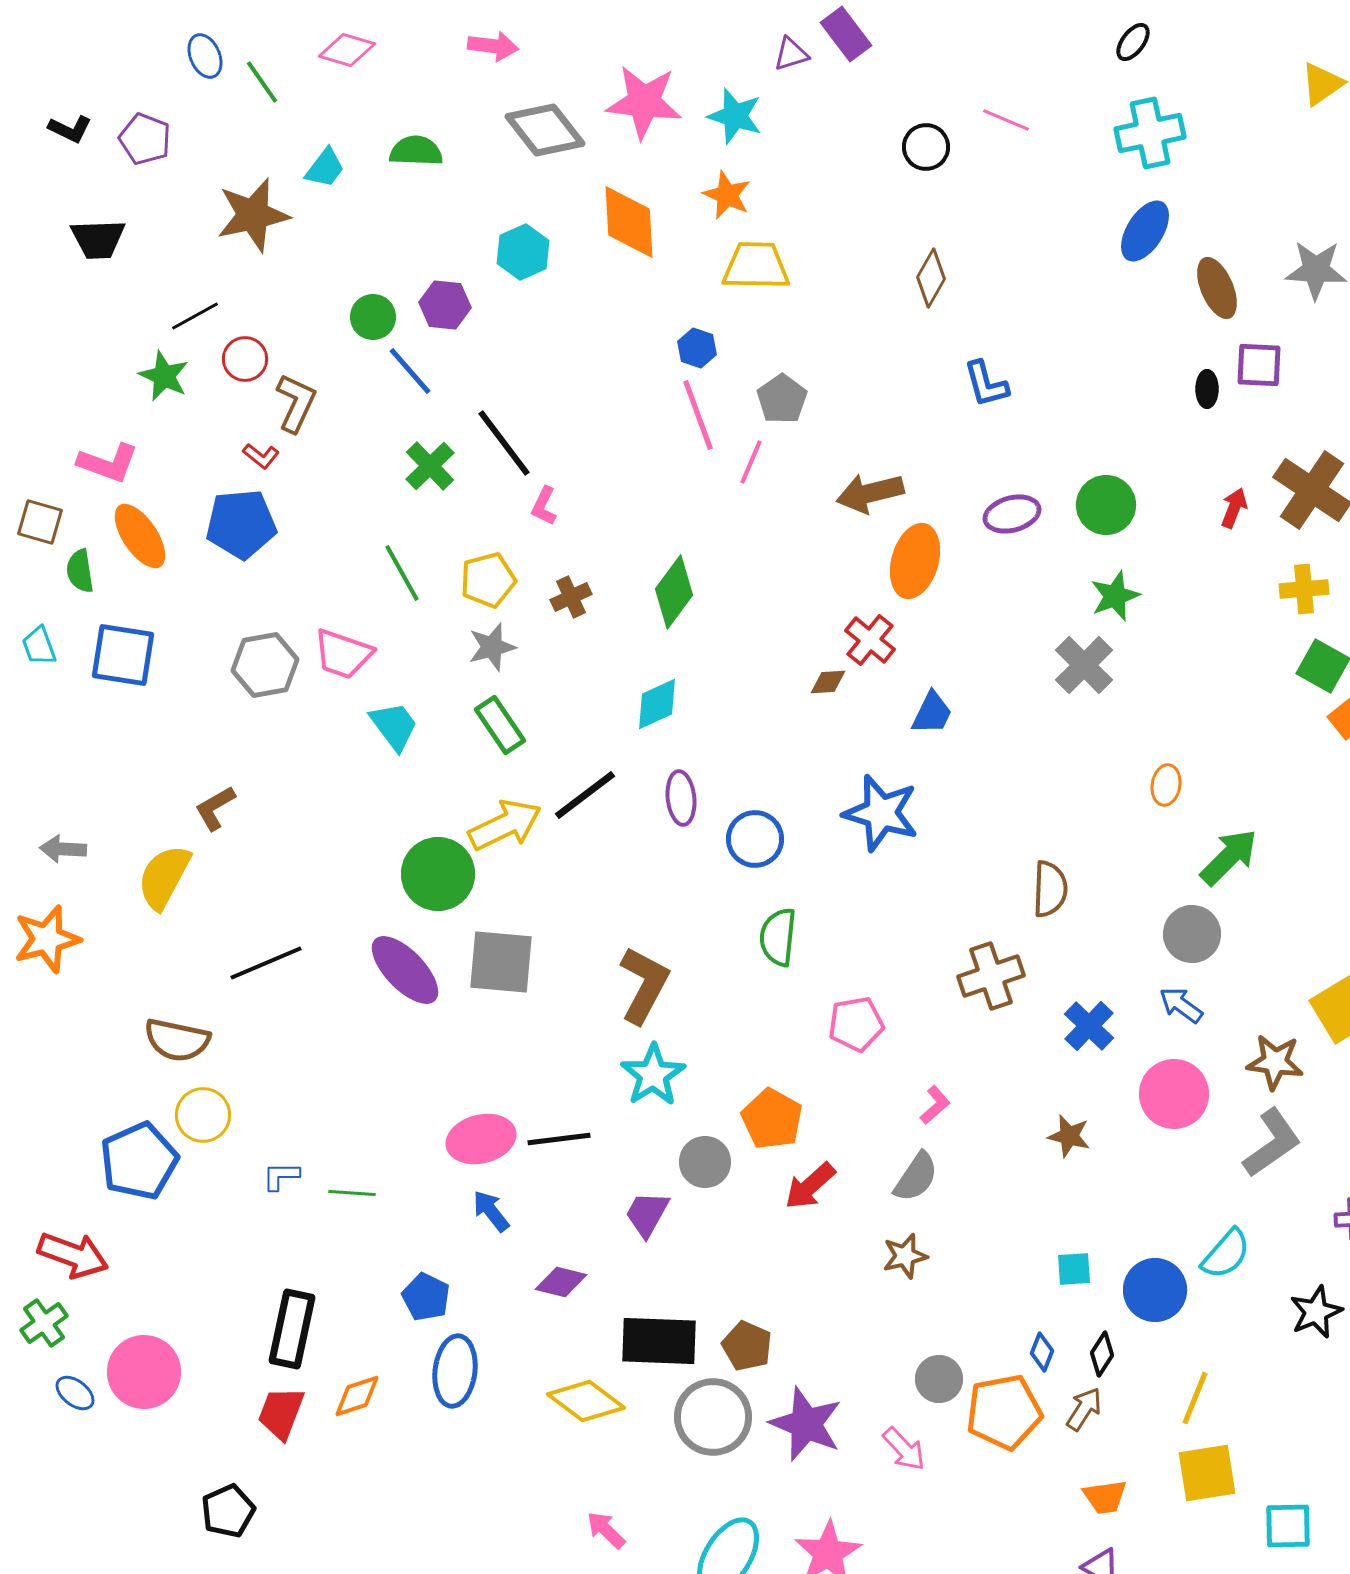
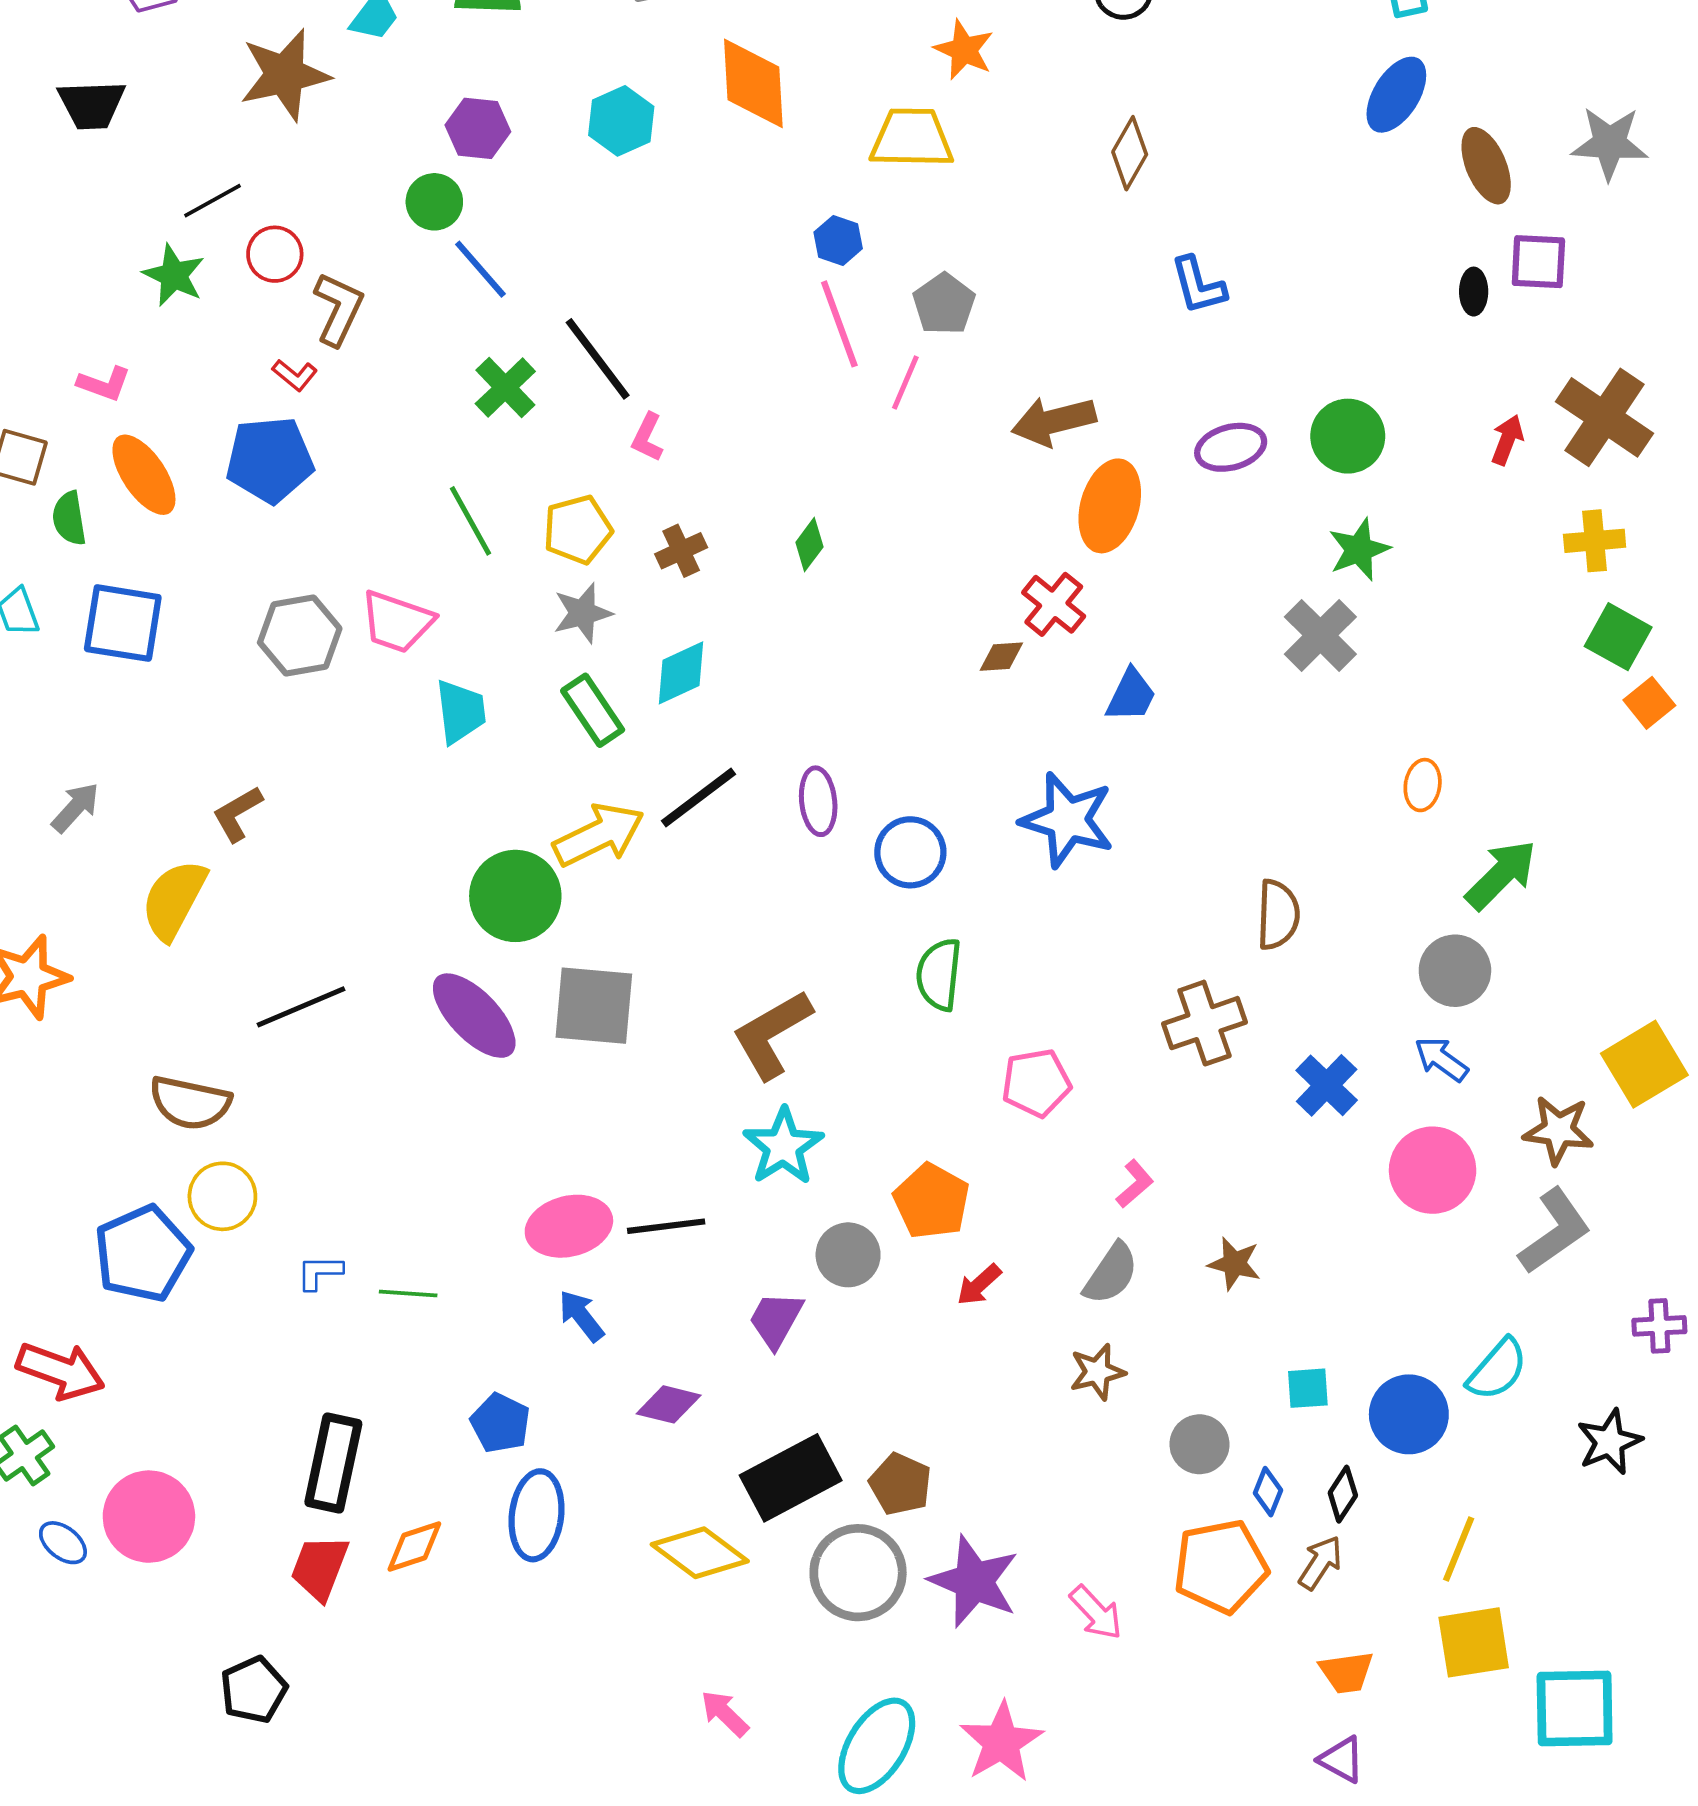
orange star: (727, 195) -> (964, 50), moved
purple hexagon: (445, 305) -> (478, 128), moved
pink L-shape: (108, 463) -> (104, 384), size x0.7
green diamond: (674, 592) -> (809, 545), size x0.6
cyan diamond: (657, 704) -> (681, 673), moved
cyan trapezoid: (394, 726) -> (460, 712), turned 30
gray arrow: (63, 849) -> (75, 807), moved, turned 129
brown L-shape: (644, 985) -> (772, 1034), turned -148
brown star: (1069, 1136) -> (1234, 1264), moved
red arrow: (810, 1186) -> (979, 1285), size x0.7
black rectangle: (659, 1341) -> (791, 1478), turned -30
gray circle: (939, 1379) -> (1199, 1444), moved
cyan square: (1288, 1526) -> (1575, 1708), size x1.4

